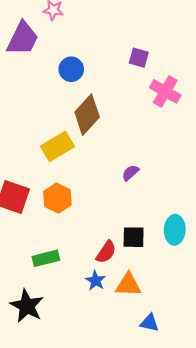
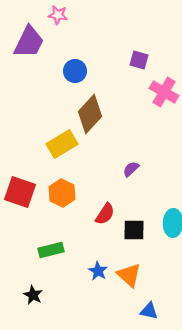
red semicircle: (106, 252) -> (105, 214), moved
orange triangle: (128, 285) -> (129, 275), turned 40
black star: (27, 306) -> (33, 295), size x0.6

